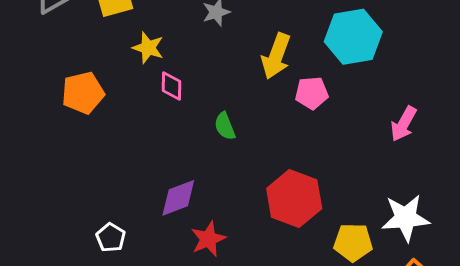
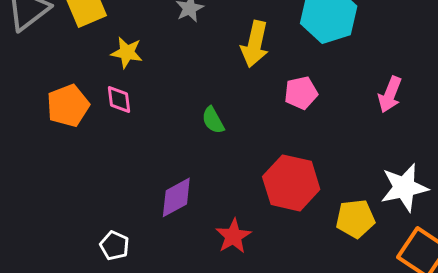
pink diamond: (171, 86) -> (119, 100), moved
pink pentagon: (312, 93) -> (301, 93), moved
red star: (208, 239) -> (233, 236), moved

